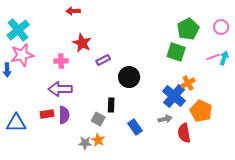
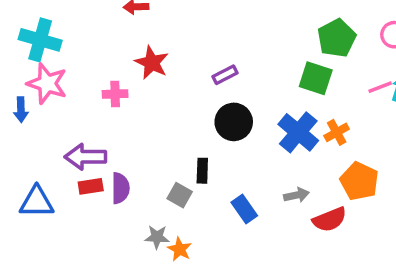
cyan cross: (18, 30) -> (40, 40), turned -35
pink star: (22, 55) -> (47, 84), turned 30
purple rectangle: (103, 60) -> (225, 75), moved
purple arrow: (60, 89) -> (85, 157), moved
blue cross: (174, 96) -> (298, 132), moved
red semicircle: (184, 133) -> (330, 220), turned -102
orange star: (98, 140) -> (180, 249), moved

